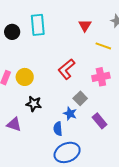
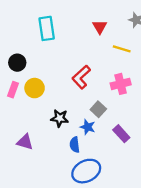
black circle: (12, 32) -> (17, 63), moved
black star: (34, 104) -> (60, 118), moved

